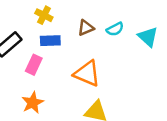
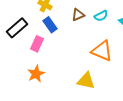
blue rectangle: (50, 41) -> (50, 25), turned 56
orange triangle: (87, 74) -> (102, 51), moved

